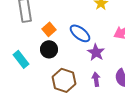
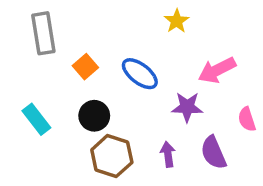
black circle: (49, 49) -> (94, 116), moved
purple star: (96, 52) -> (187, 107), moved, turned -30

